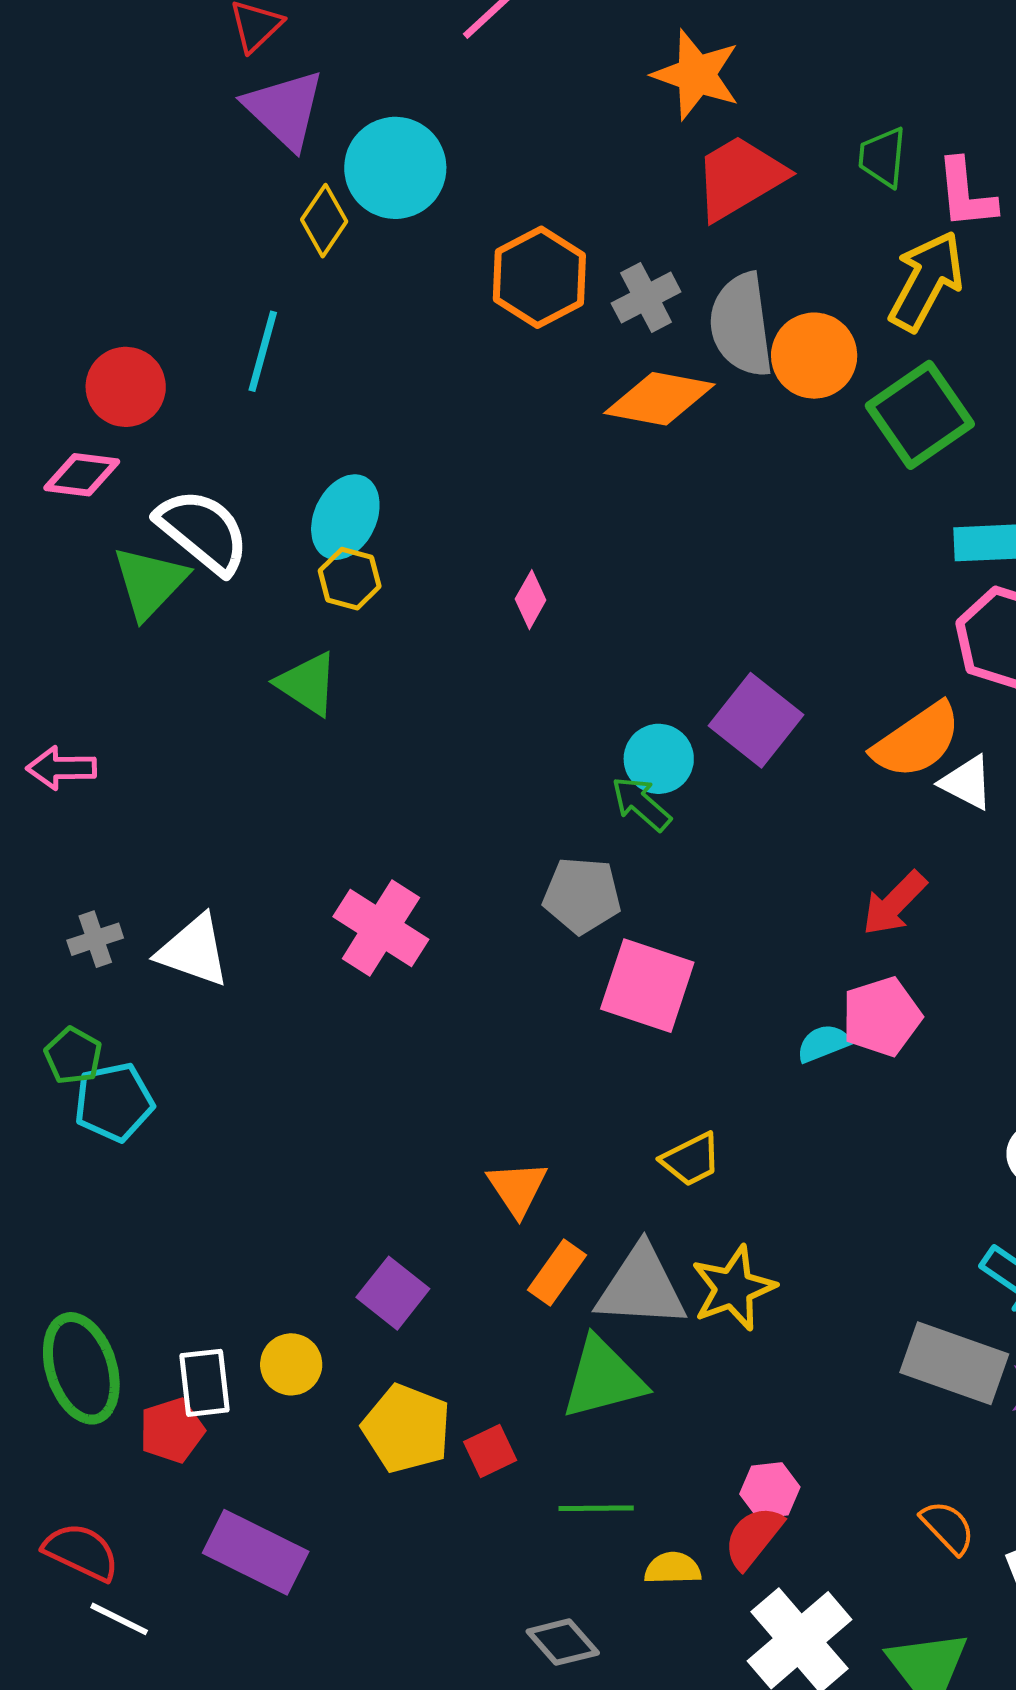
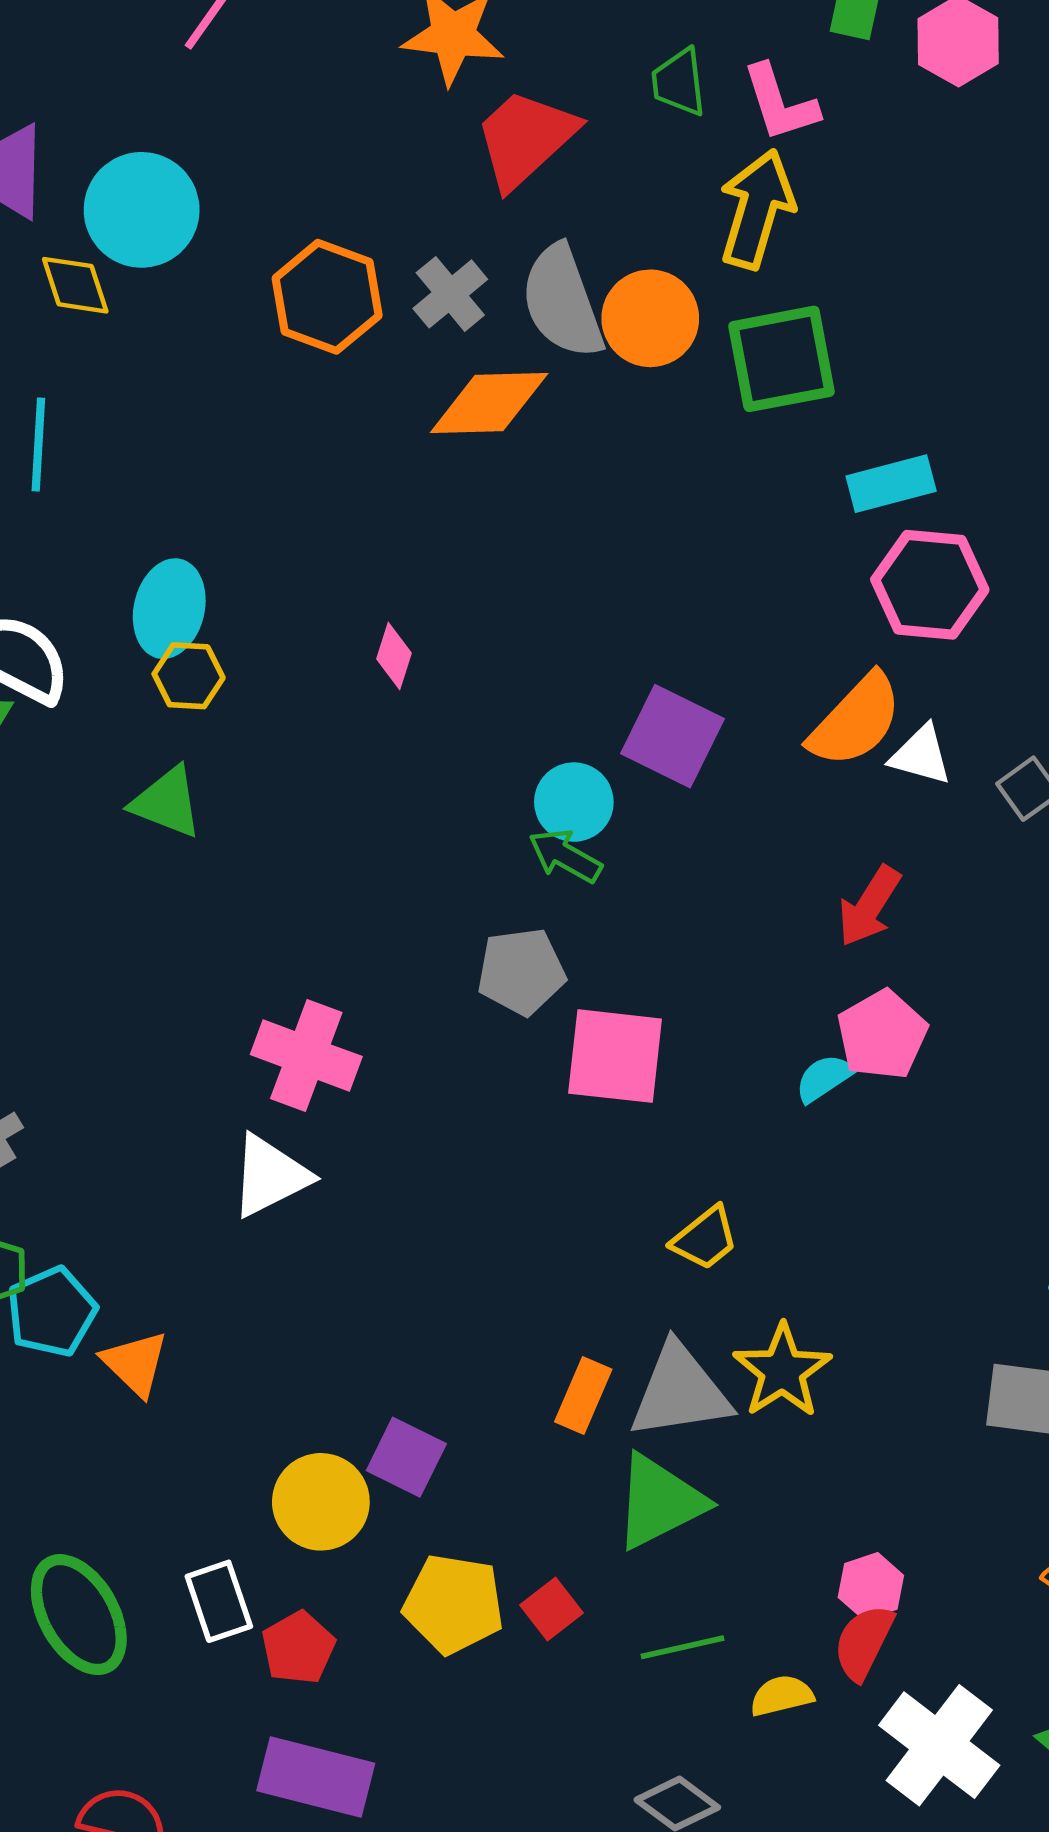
yellow diamond: (324, 221) -> (75, 285), turned -40
green square: (920, 415) -> (782, 359), turned 36
white triangle: (194, 951) -> (270, 1176), moved, turned -34
orange triangle: (517, 1188) -> (135, 1363), moved
yellow circle: (291, 1364) -> (321, 1502), moved, size x1.4
red pentagon: (172, 1430) -> (298, 1648), moved

